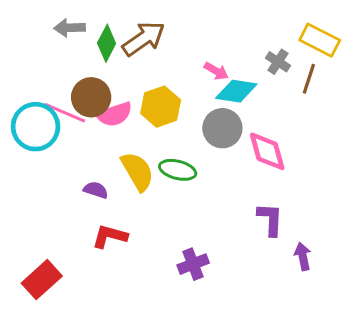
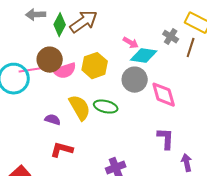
pink line: (65, 113) -> (33, 70), turned -32

